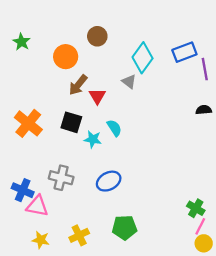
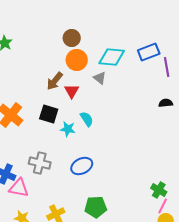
orange circle: (66, 57) -> (77, 60), moved
cyan diamond: (143, 58) -> (112, 57), turned 60

